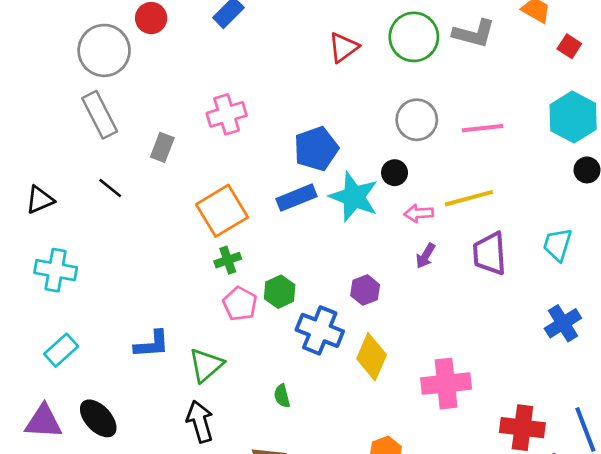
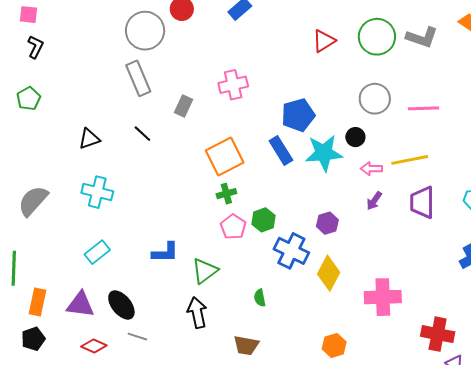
cyan star: (354, 197) -> (324, 153), turned -30
blue rectangle: (296, 198) -> (281, 150), turned 76

